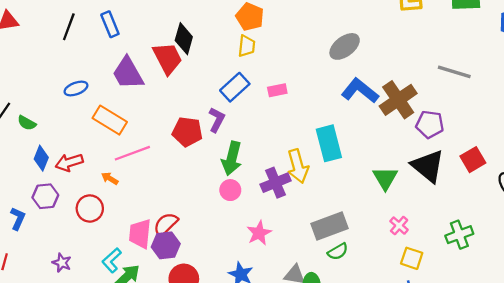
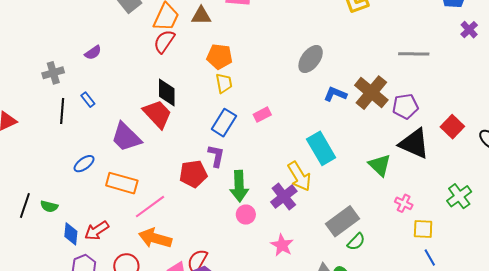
blue rectangle: (110, 24) -> (88, 100), moved, size x0.7
blue L-shape: (360, 91) -> (335, 94), size x0.7
orange arrow: (110, 178) -> (155, 238), moved, size x2.0

